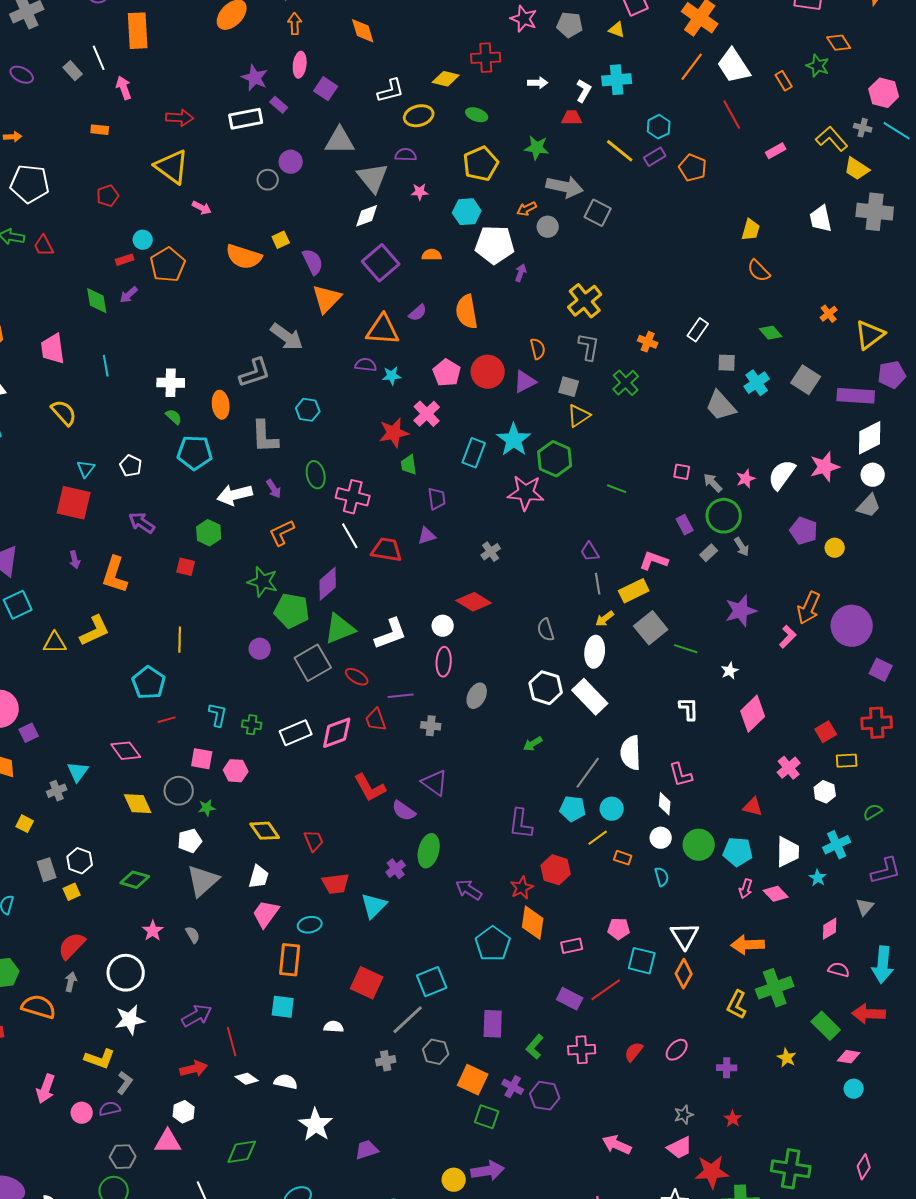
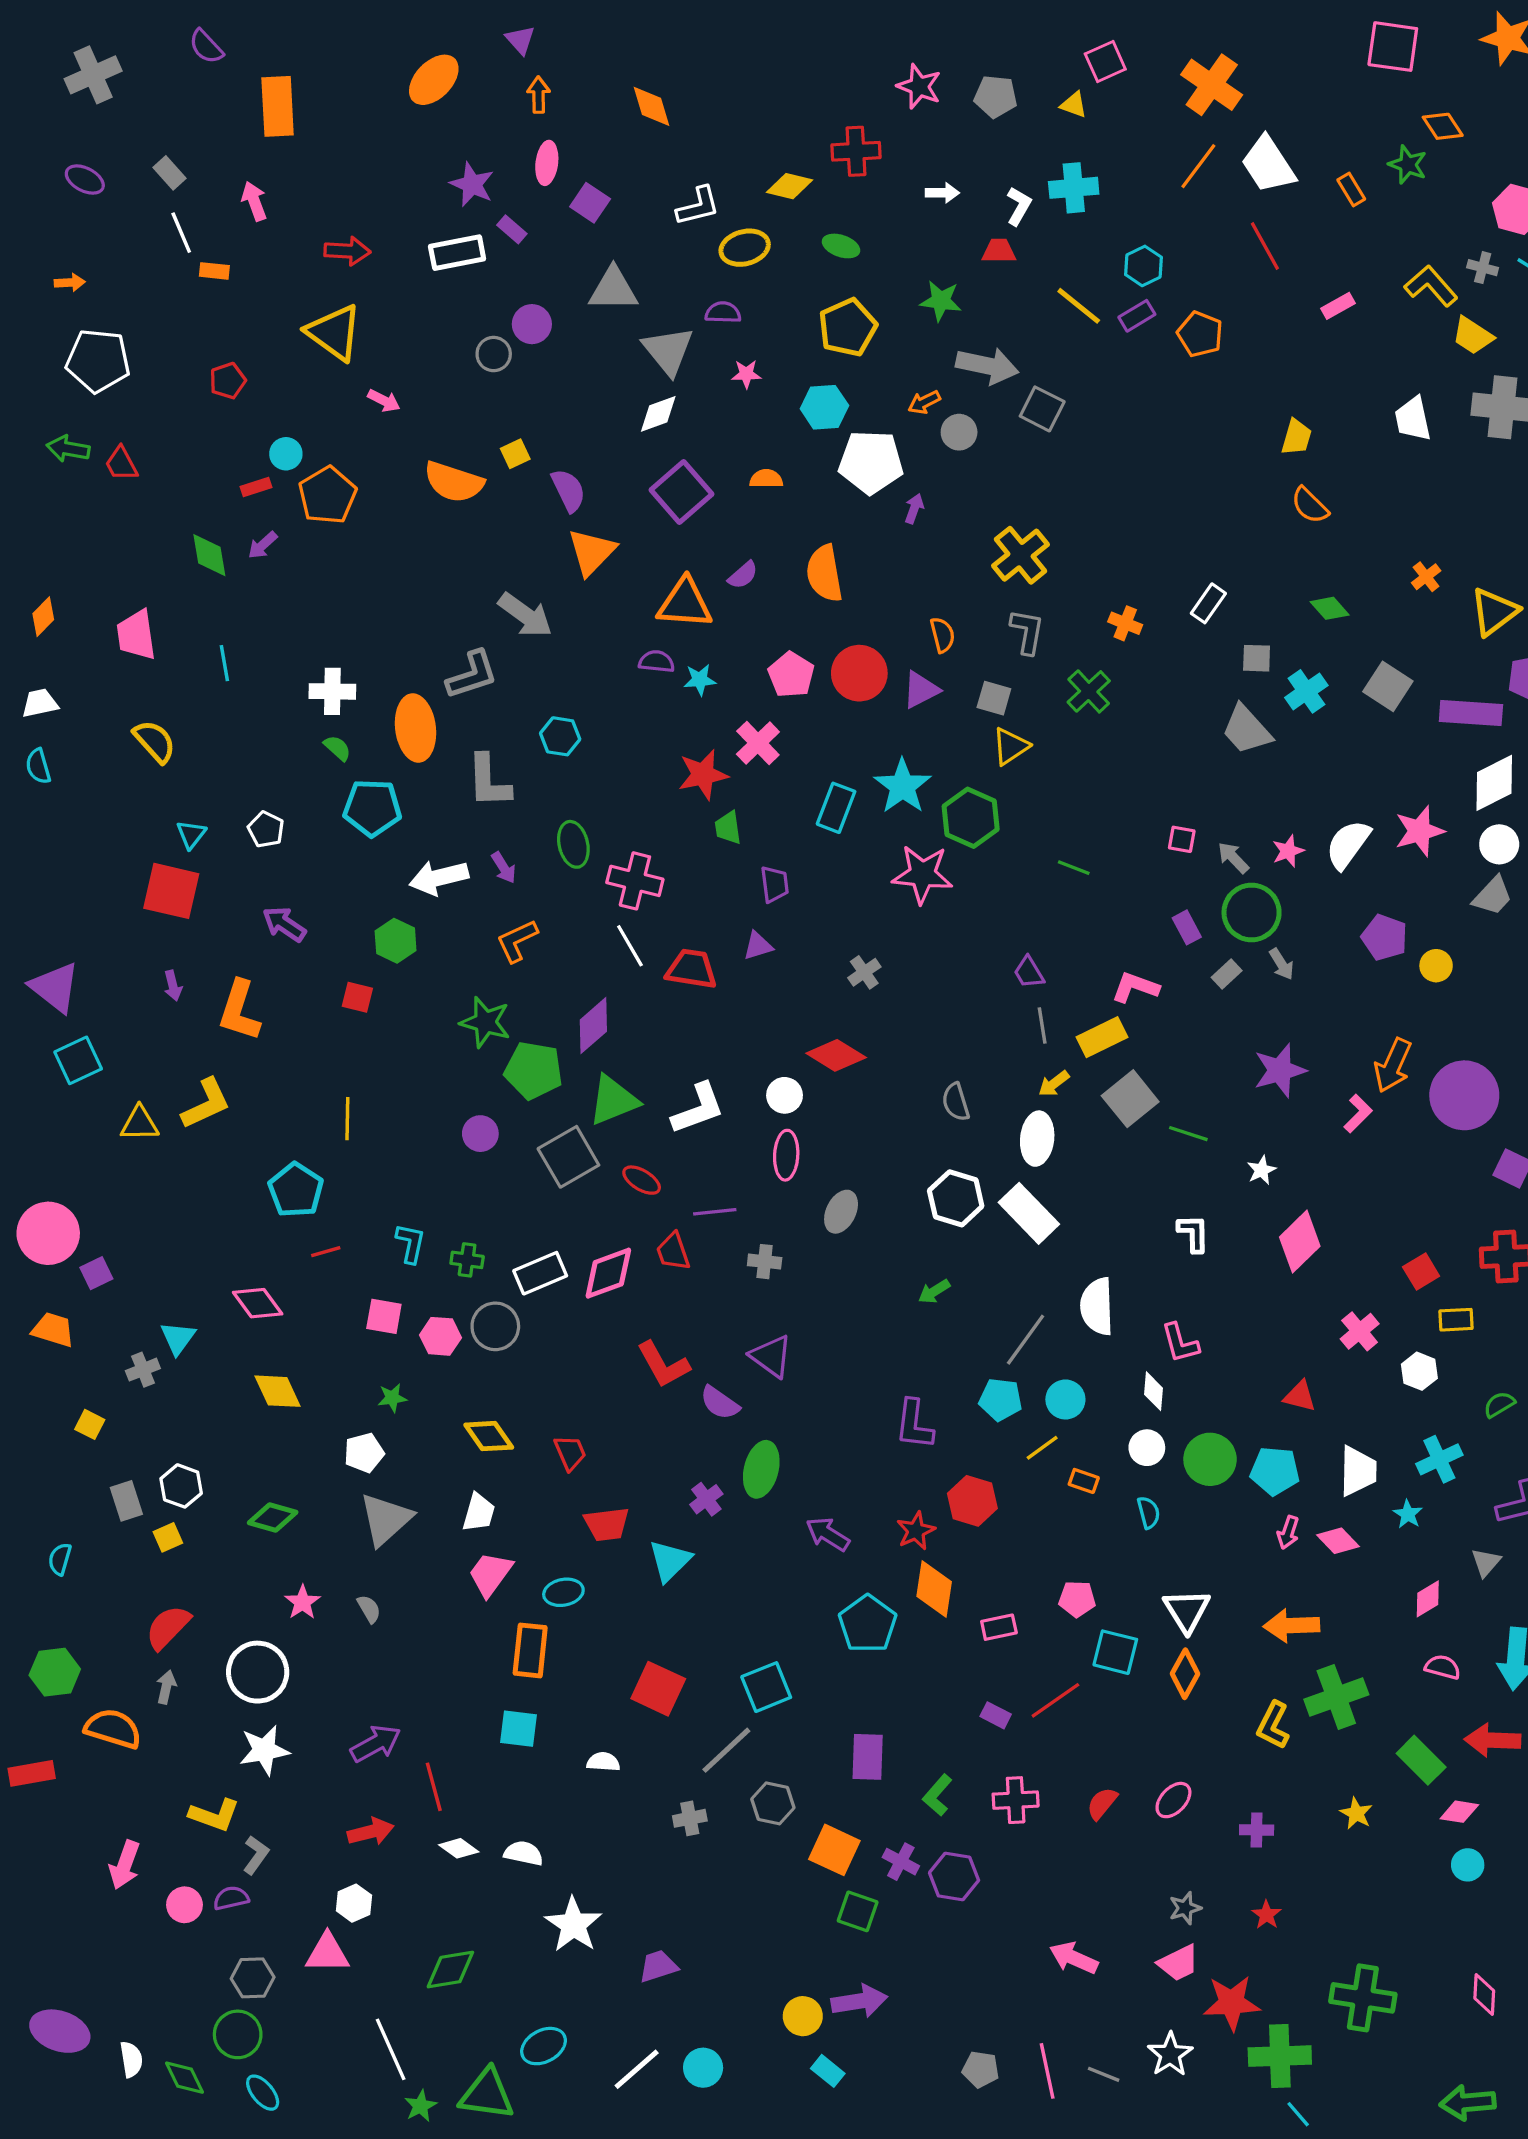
white line: (99, 58) -> (181, 233), moved
orange ellipse: (221, 405) -> (416, 728), size x1.4
gray circle: (179, 791) -> (495, 1326), moved
purple rectangle: (570, 999) -> (996, 1715), size x0.7
pink diamond: (864, 1167) -> (1484, 1995), turned -30

